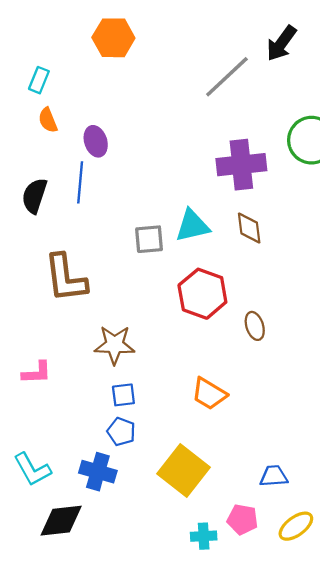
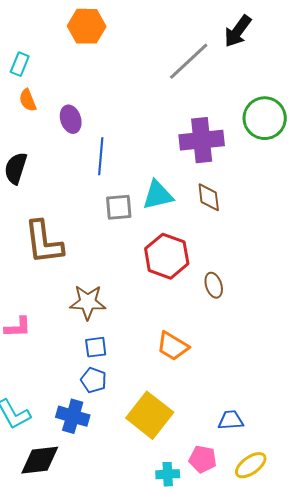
blue line: (80, 182) -> (101, 156), moved

